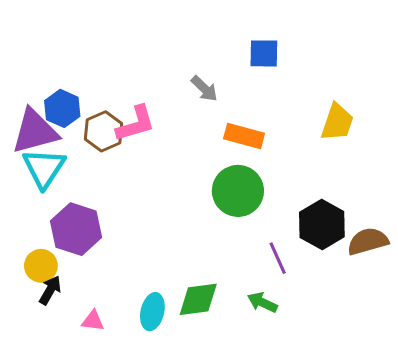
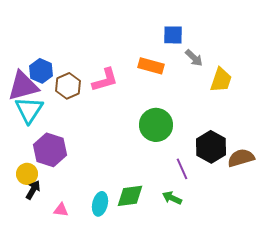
gray arrow: (204, 89) -> (194, 58), moved
pink L-shape: (136, 124) -> (105, 80), moved
orange rectangle: (244, 136) -> (151, 66), moved

